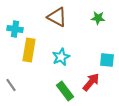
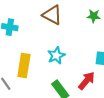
yellow rectangle: (29, 50) -> (24, 66), moved

